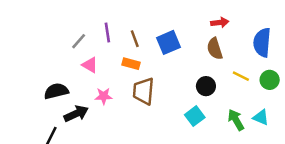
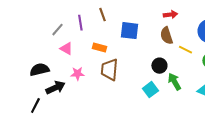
brown line: (135, 39) -> (102, 15), moved
blue square: (168, 42) -> (129, 31), turned 30
yellow line: (241, 76) -> (185, 50), moved
green arrow: (236, 120) -> (174, 82), moved

